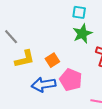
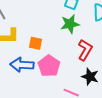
orange square: (52, 60) -> (35, 43), turned 32

